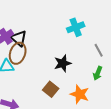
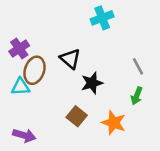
cyan cross: (76, 27) -> (102, 18), moved
black triangle: (19, 38) -> (70, 59), moved

